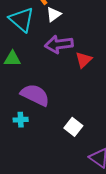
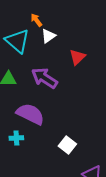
purple arrow: (59, 44) -> (44, 78), moved, turned 40
red triangle: (84, 60) -> (77, 57), moved

